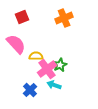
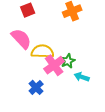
yellow semicircle: (36, 56) -> (42, 51), size x1.5
cyan arrow: (54, 85) -> (82, 77), moved

